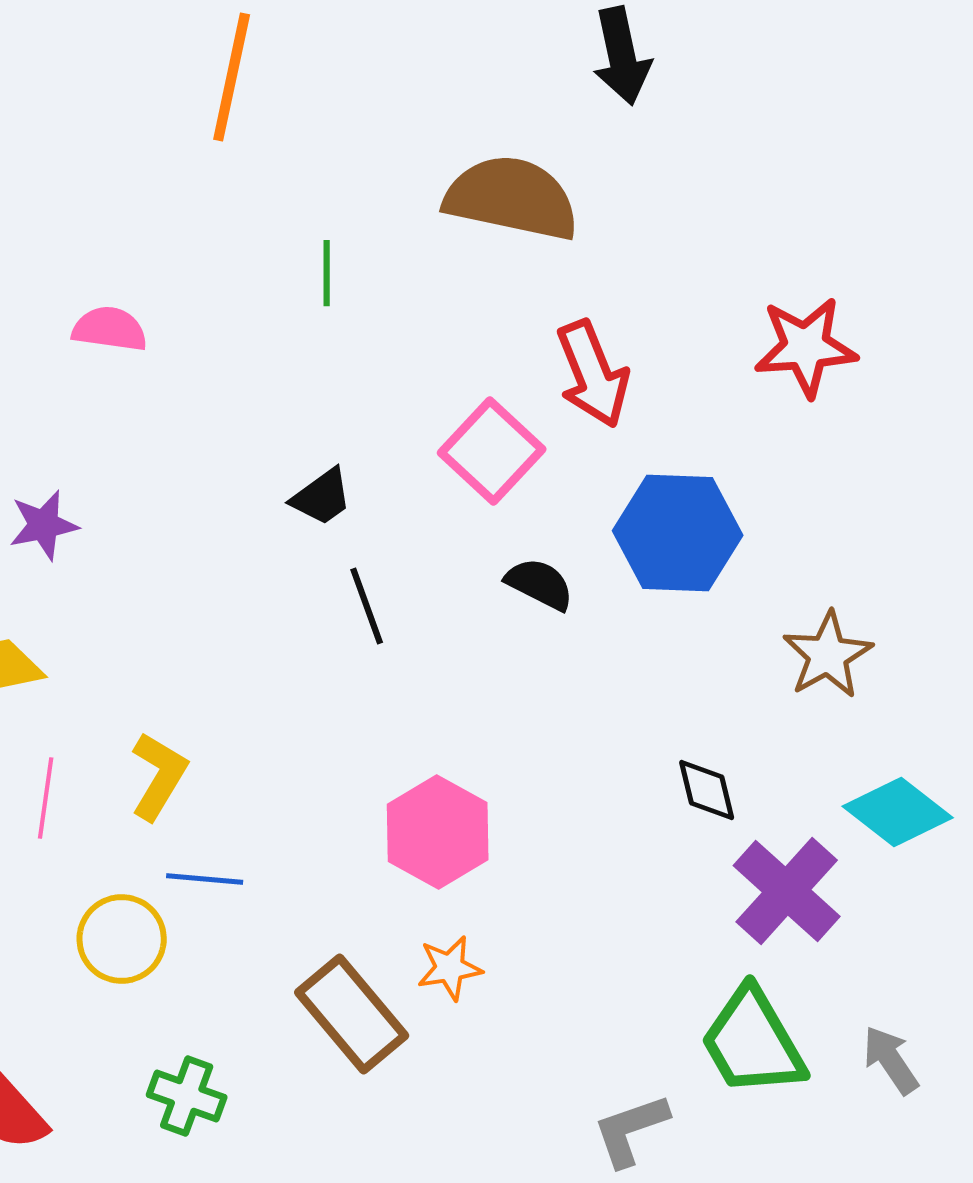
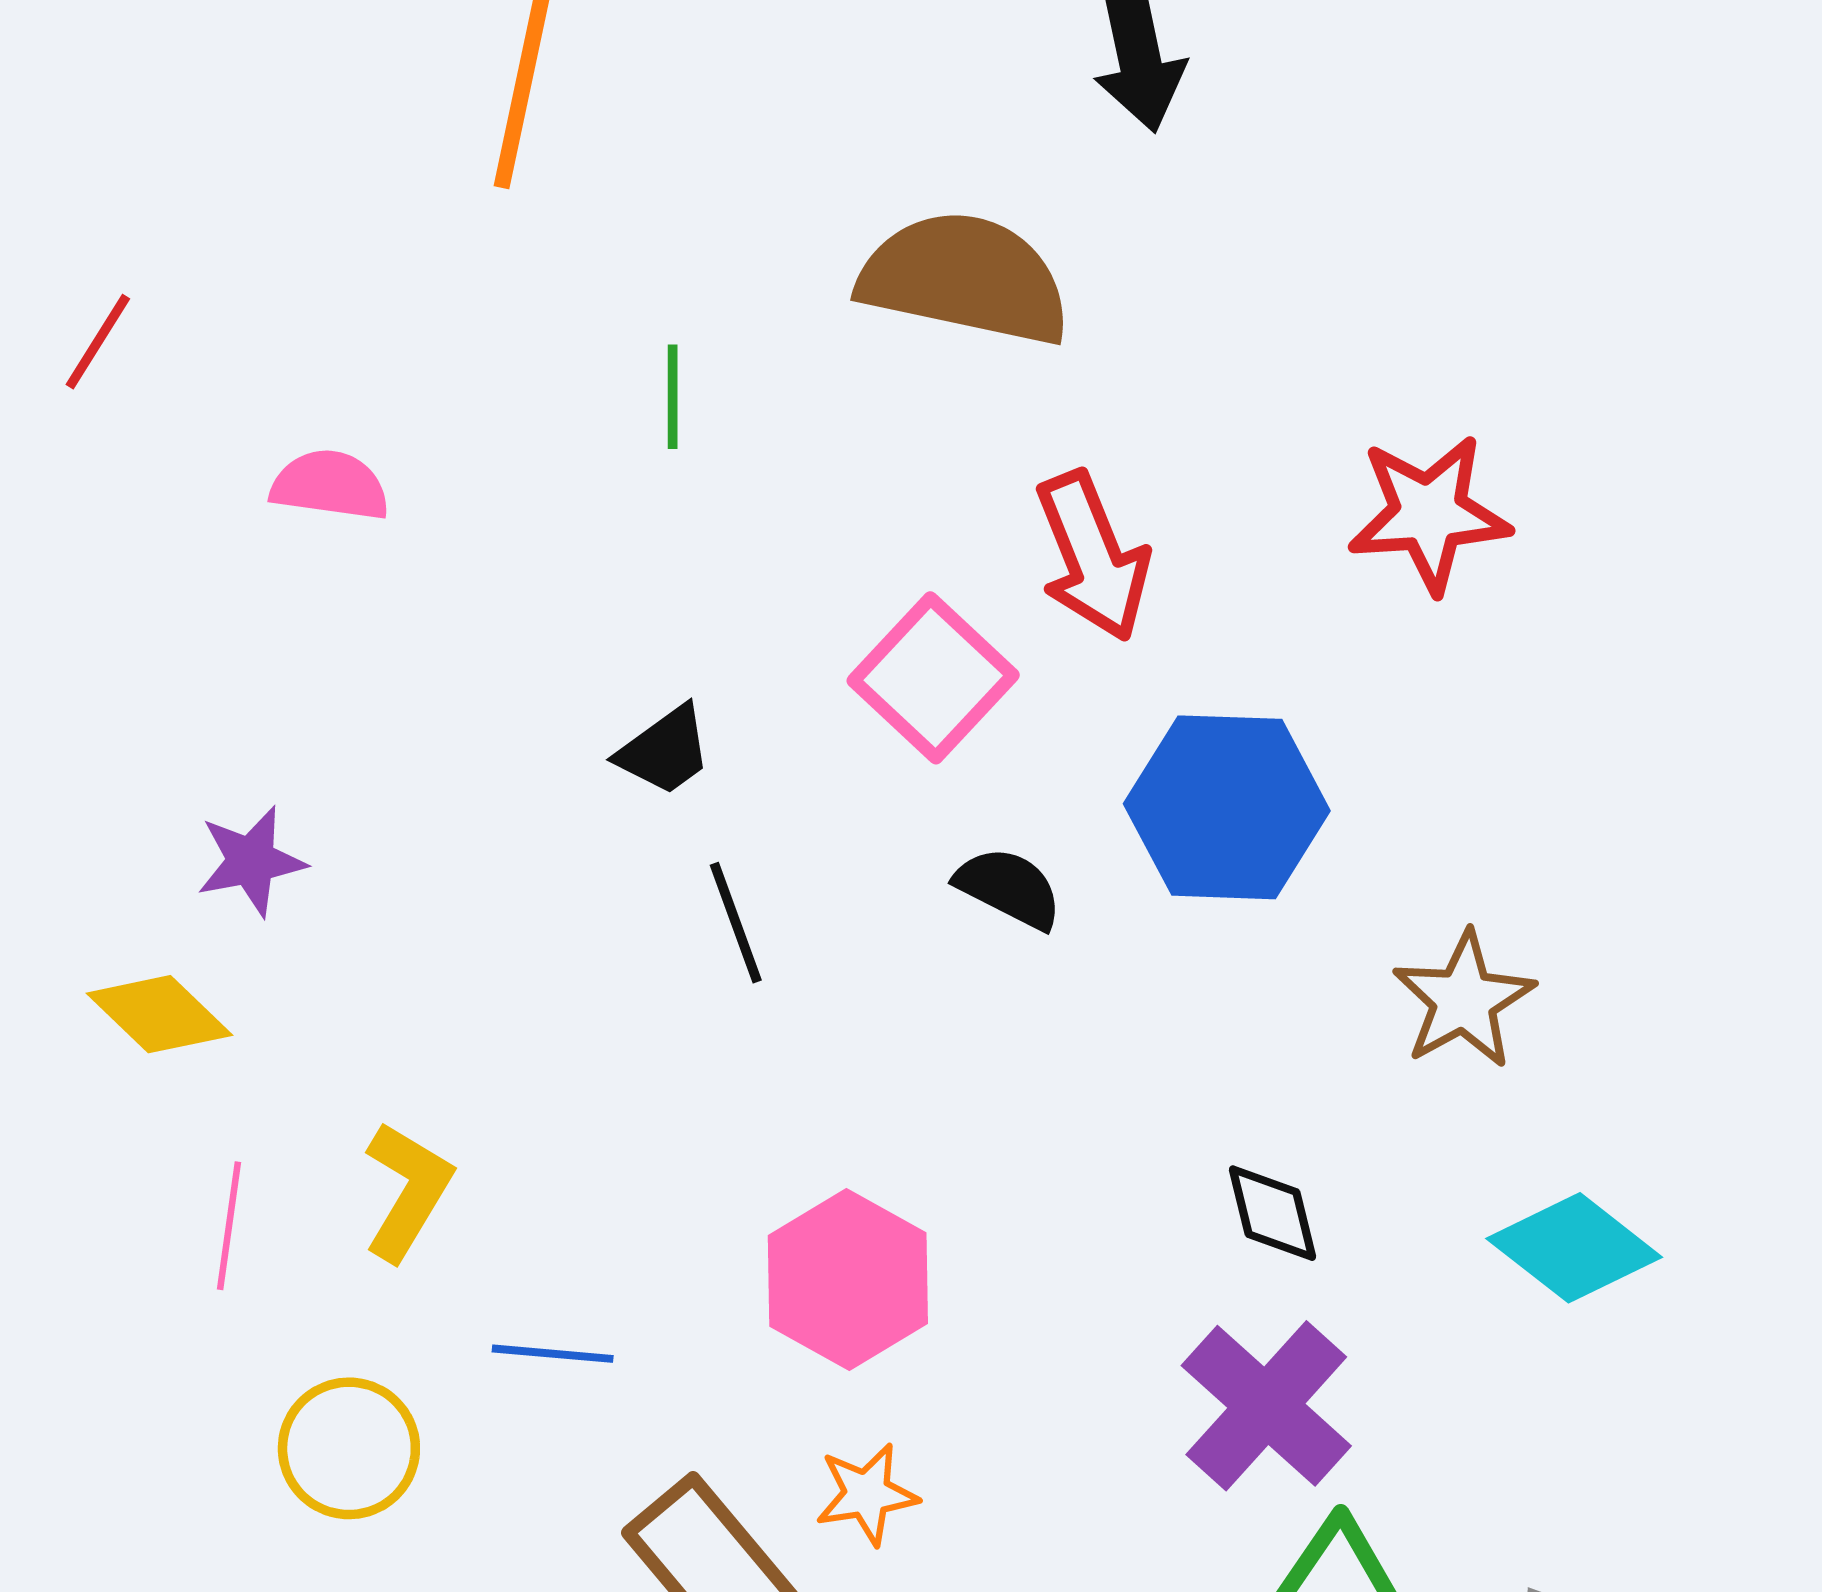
purple star: (44, 525) -> (251, 861), moved
blue line: (205, 879) -> (553, 1354), moved
purple cross: (787, 891) -> (1266, 1406), moved

